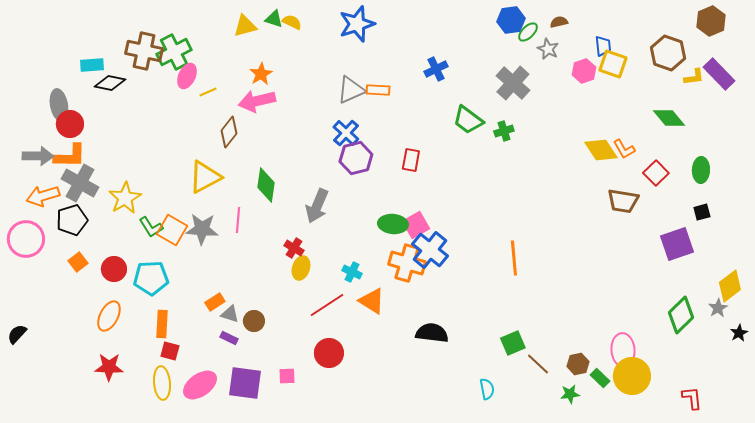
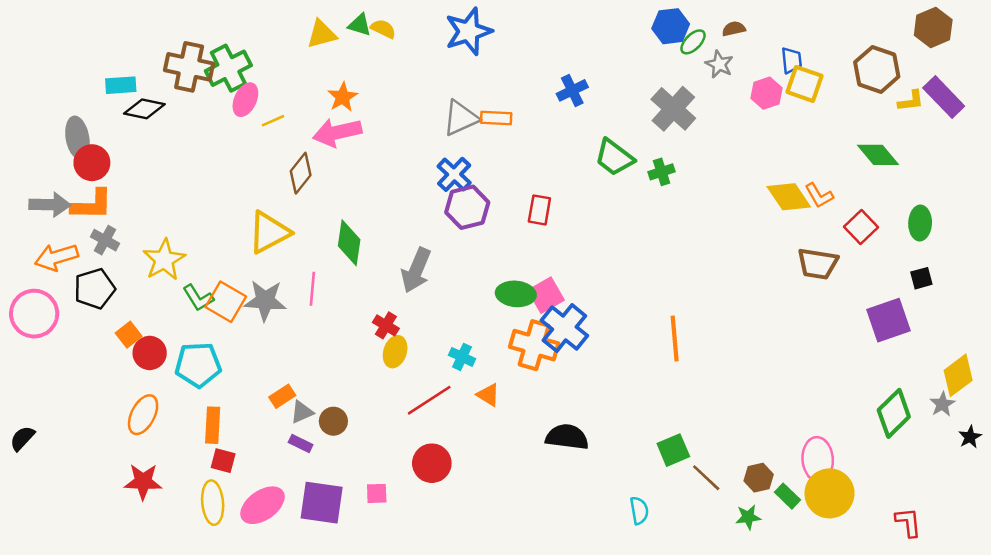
gray cross: (80, 183) -> (105, 240), size x0.6
orange square: (78, 262) -> (129, 335), moved
orange triangle: (372, 301) -> (488, 395), size x0.7
gray triangle: (230, 314) -> (302, 412), turned -42

